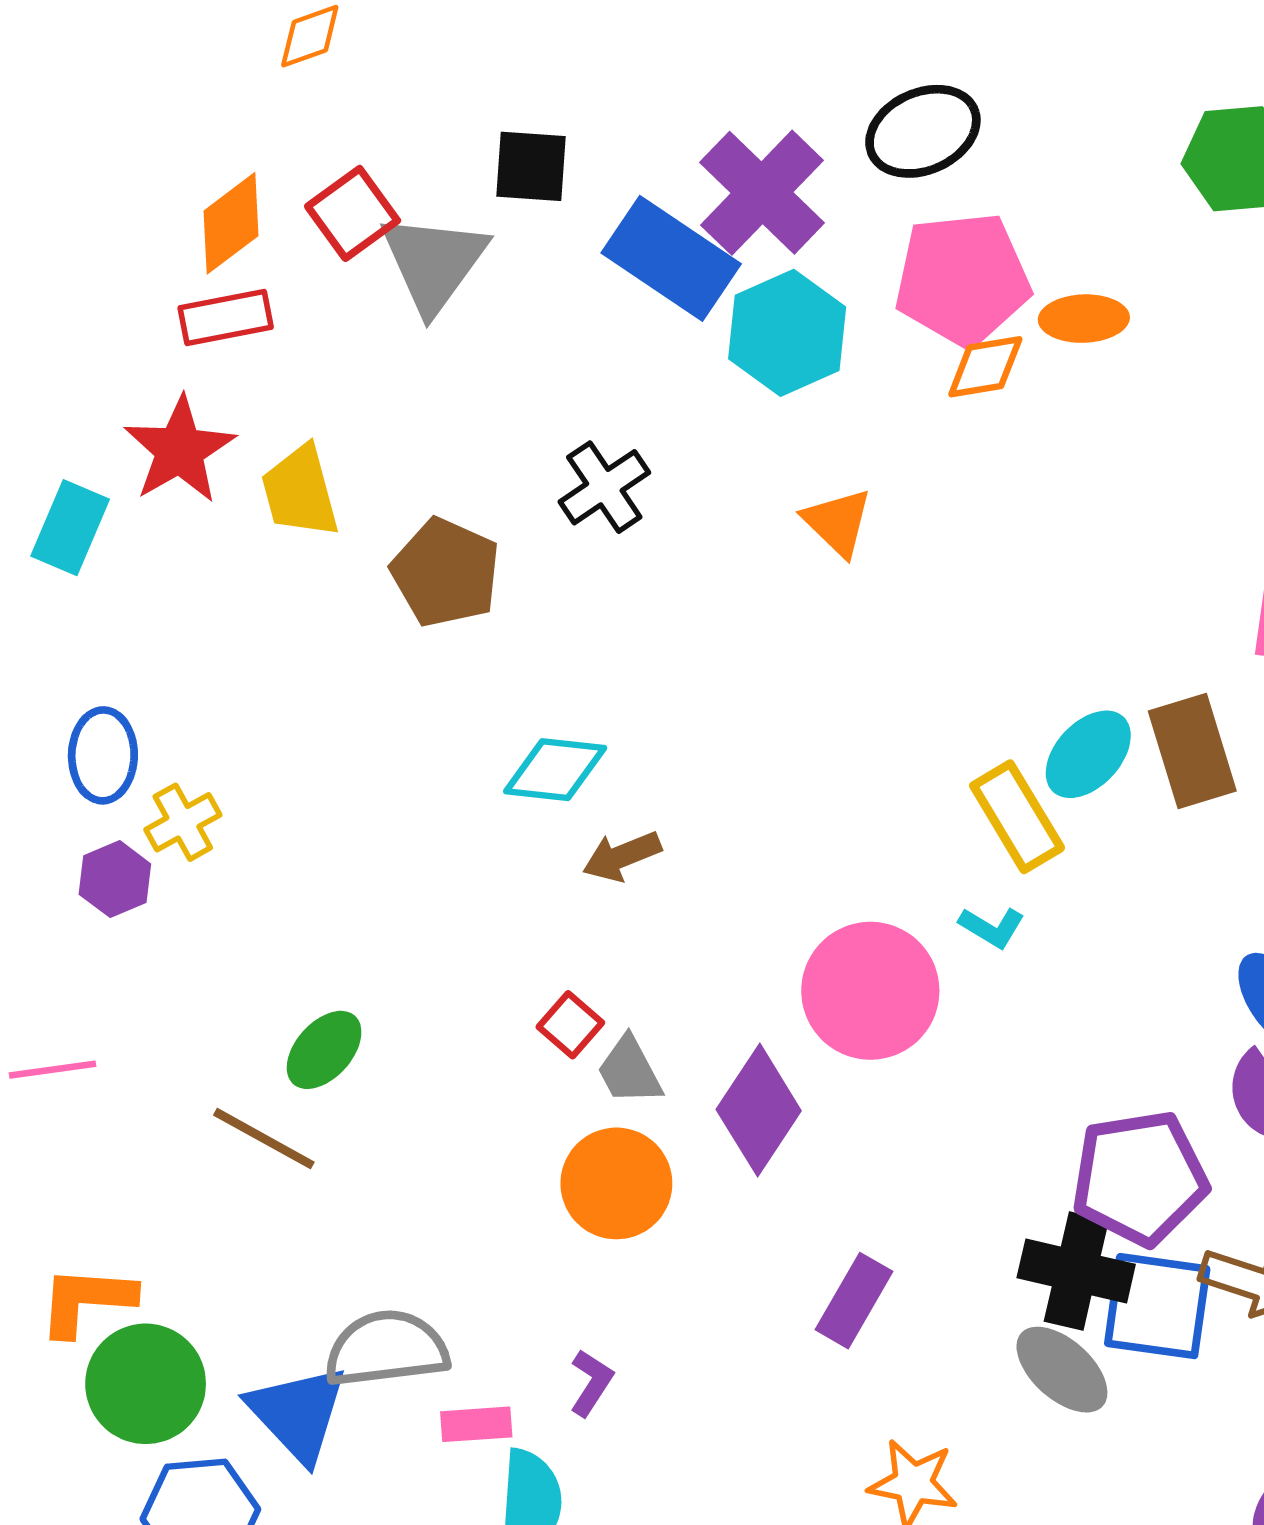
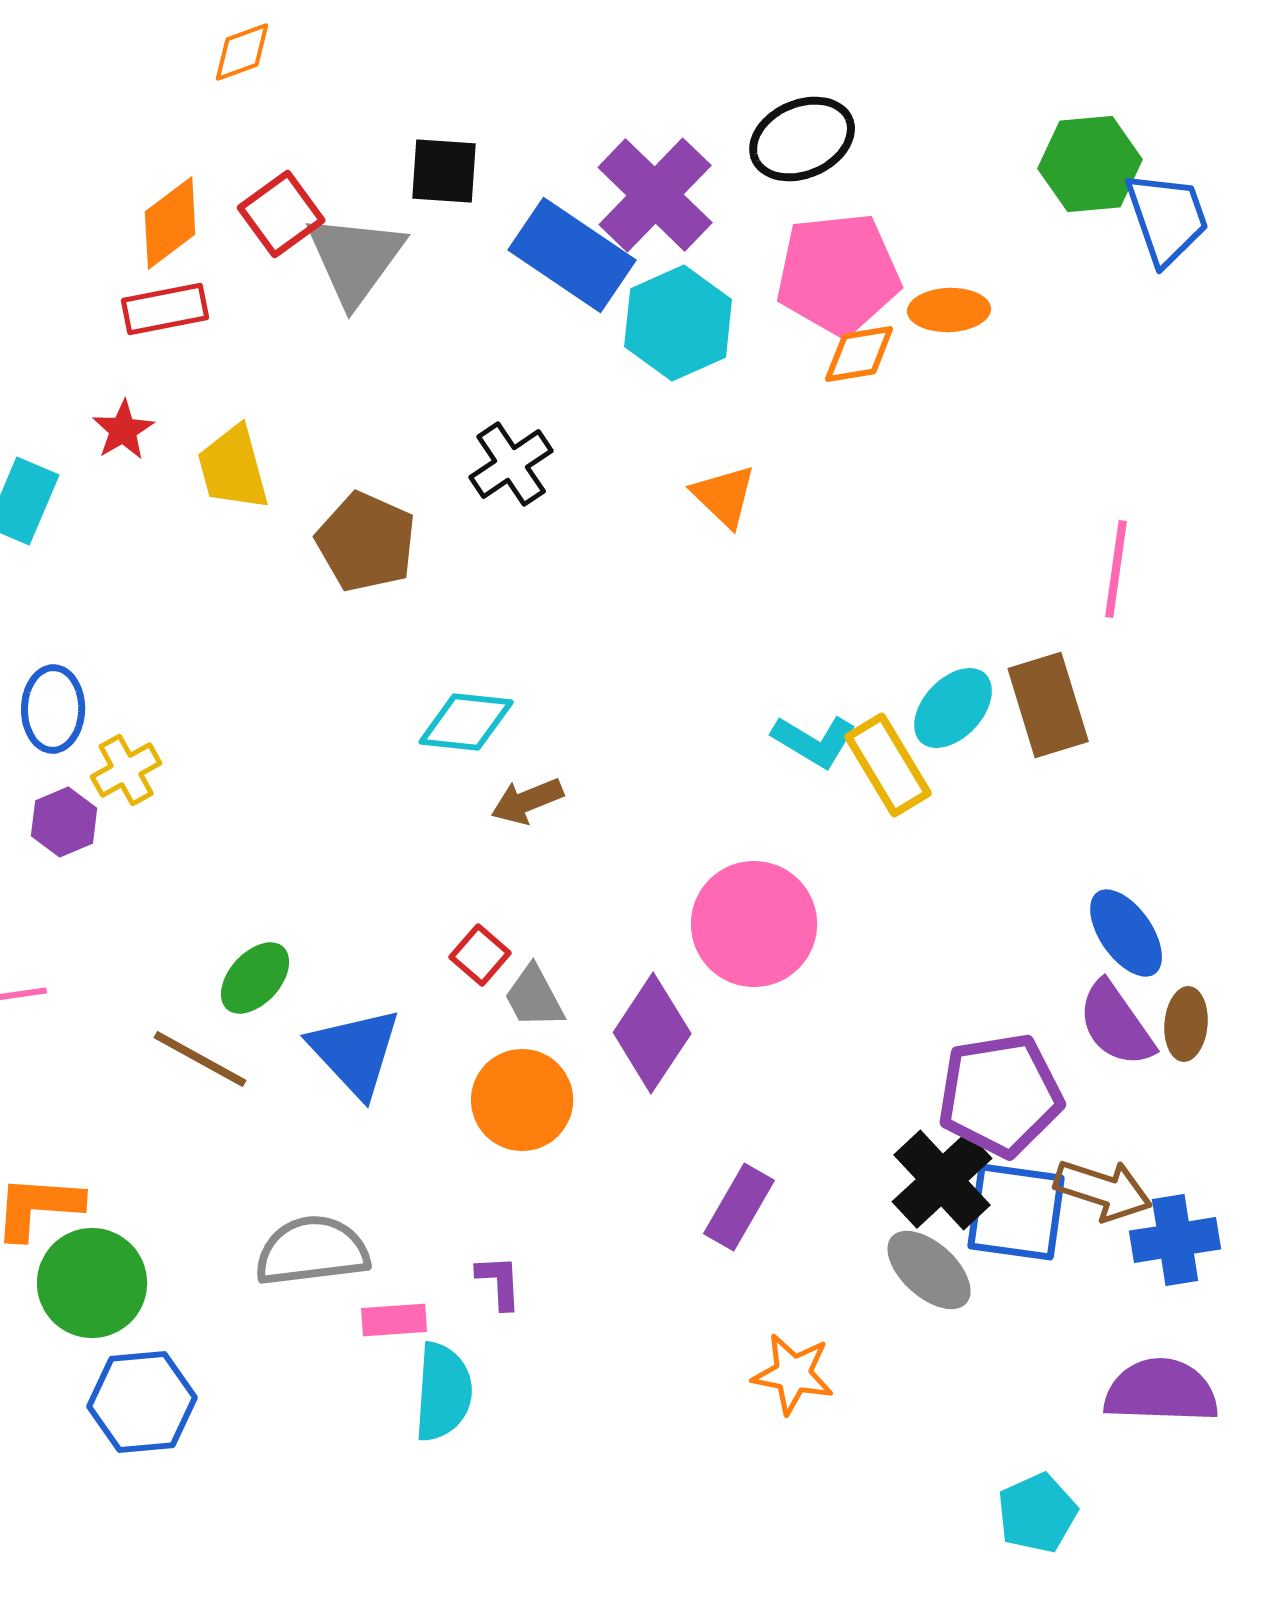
red star: (180, 450) -> (123, 430), size x0.6
cyan L-shape: (992, 927) -> (814, 741), moved, size x1.4
black cross: (1076, 1271) -> (942, 1180), turned 34
purple L-shape: (591, 1383) -> (499, 1282), turned -36
blue triangle: (298, 1413) -> (355, 1052), moved

